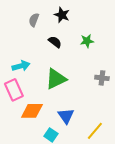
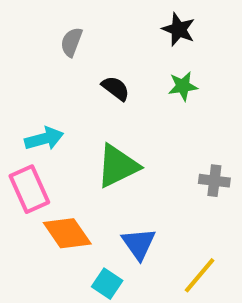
black star: (62, 15) -> (179, 29), moved
gray cross: (102, 78) -> (214, 181), moved
orange diamond: (32, 111) -> (67, 233), turned 55

